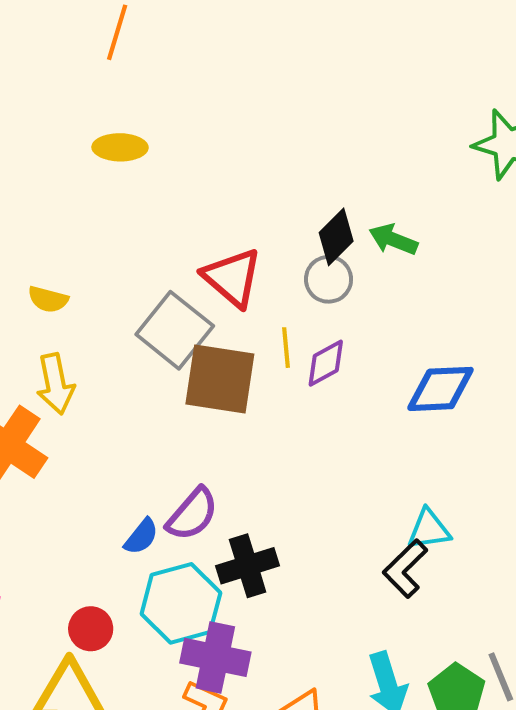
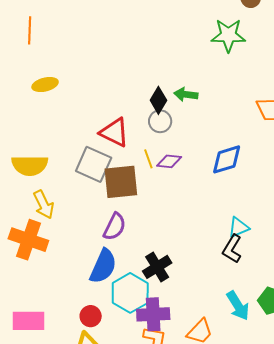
yellow semicircle: (48, 299) -> (30, 165), size x1.8
purple diamond: (326, 363) -> (169, 161), turned 50
purple semicircle: (192, 514) -> (115, 227), moved
blue semicircle: (141, 537) -> (103, 266), size x1.8

